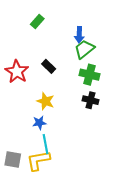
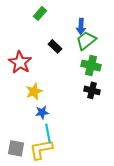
black rectangle: (49, 66) -> (55, 46), moved
yellow star: (46, 101) -> (34, 91), moved, turned 30

